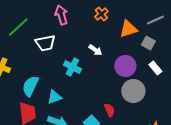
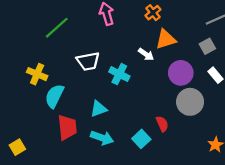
orange triangle: (128, 29) -> (166, 39), moved
white trapezoid: (45, 43) -> (88, 61), moved
gray square: (148, 43) -> (207, 46), turned 32
cyan semicircle: (30, 86) -> (54, 96), moved

